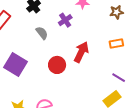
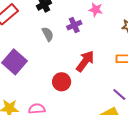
red circle: (57, 65) -> (62, 82), moved

